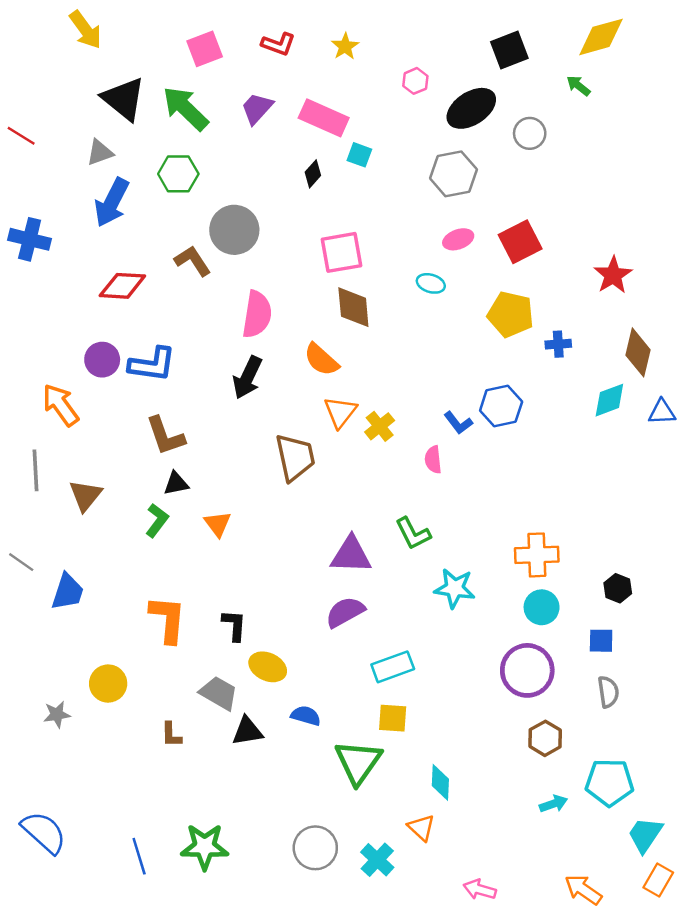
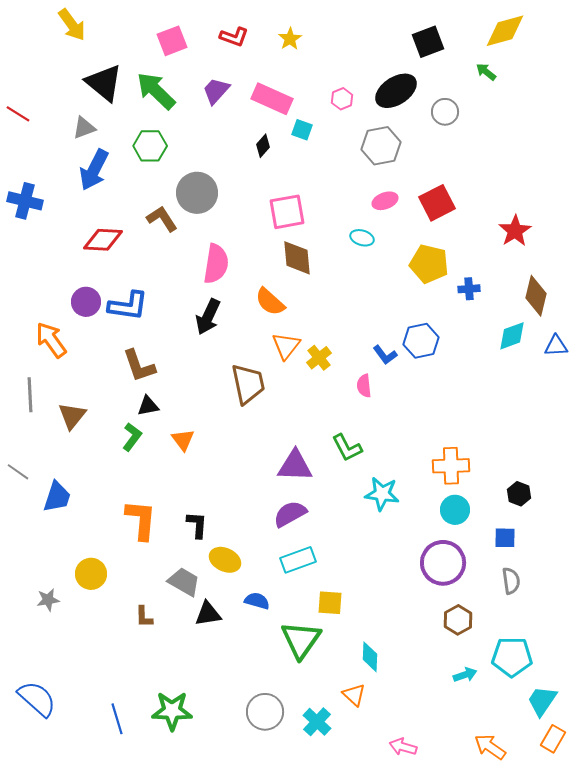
pink hexagon: (415, 81) -> (342, 99), moved
cyan rectangle: (393, 667) -> (298, 560), moved

